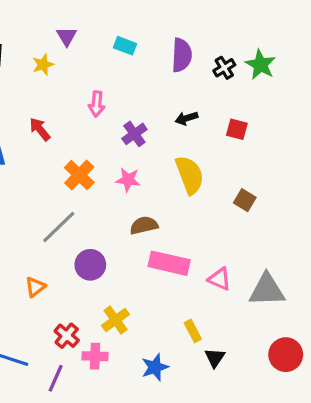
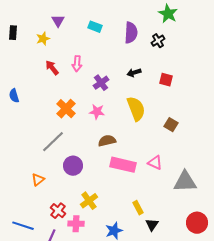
green star: (261, 65) -> (168, 14), moved
red arrow: (40, 129) -> (52, 68), moved
pink triangle: (220, 279) -> (155, 163), moved

